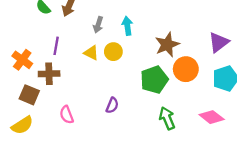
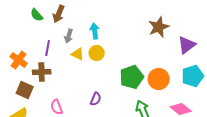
gray arrow: (98, 25) -> (69, 36), moved
cyan arrow: (127, 26) -> (95, 31), moved
brown star: (167, 45) -> (159, 27), moved
orange circle: (186, 69) -> (159, 79), moved

